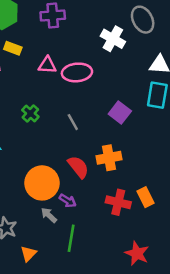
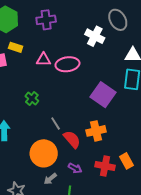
purple square: (120, 113) -> (103, 95), size x1.4
gray line: (73, 122) -> (56, 123), moved
purple arrow: (68, 201) -> (75, 168), moved
gray arrow: (49, 215) -> (50, 179), turned -80

